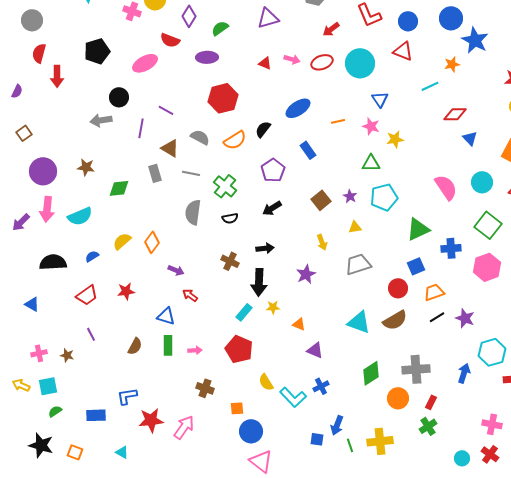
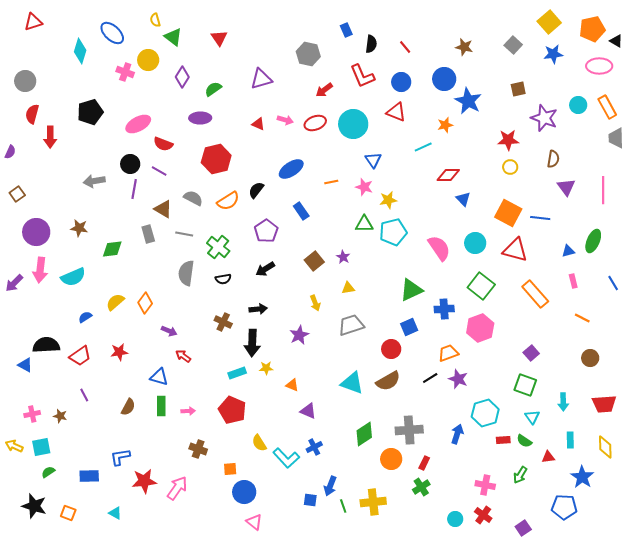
red semicircle: (170, 40) -> (163, 144), moved
black circle: (119, 97) -> (130, 164), moved
cyan pentagon: (384, 197) -> (393, 232), moved
black semicircle: (53, 262) -> (46, 345), moved
orange trapezoid: (434, 292) -> (448, 353), moved
cyan rectangle: (244, 312) -> (237, 373), turned 30
pink triangle: (261, 461) -> (254, 522), size x0.7

